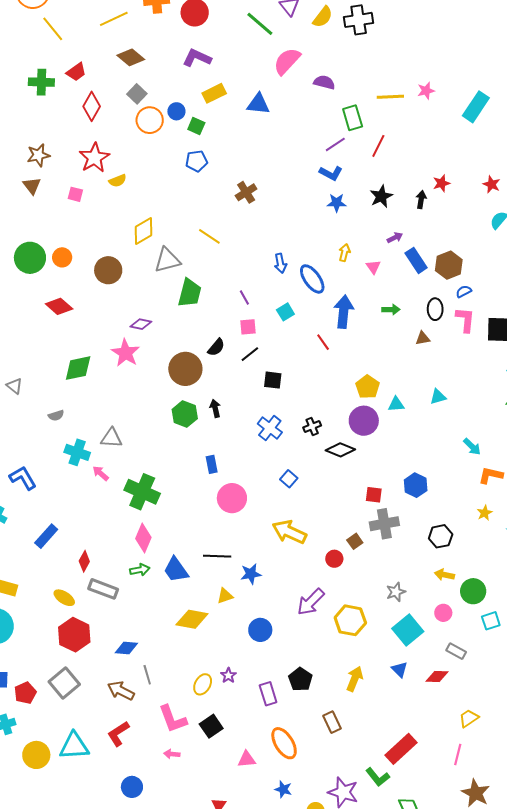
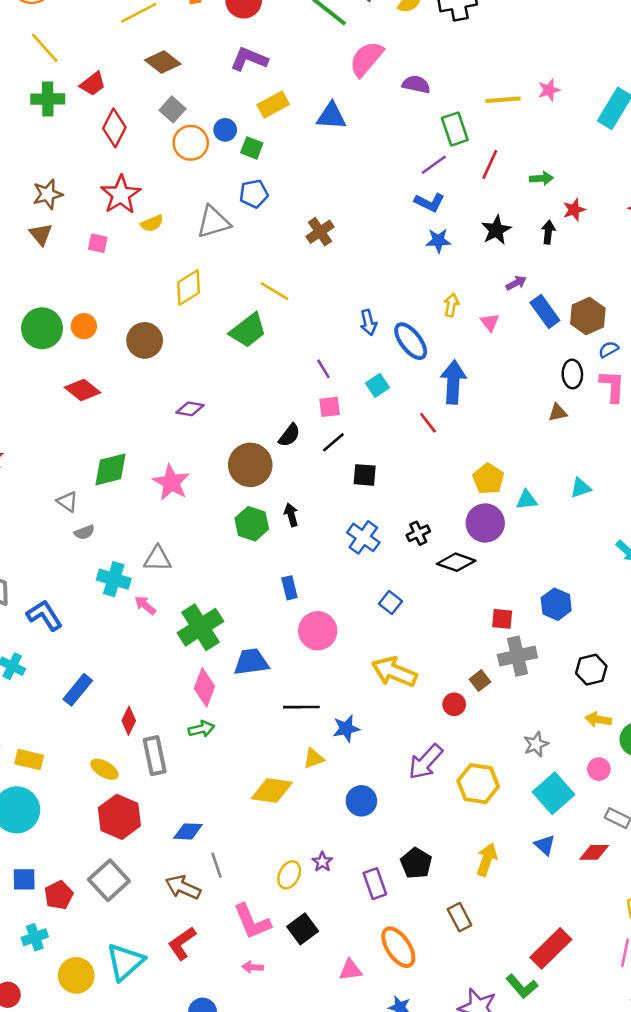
yellow line: (53, 29) -> (45, 48), moved
gray triangle: (167, 260) -> (213, 222), moved
green trapezoid: (190, 293) -> (248, 330), moved, turned 40
green arrow: (391, 310) -> (541, 178), moved
pink star: (126, 353) -> (171, 482), moved
gray triangle: (14, 386) -> (67, 502), moved
green cross: (142, 492) -> (200, 627), turned 36
blue trapezoid: (176, 570) -> (251, 662), moved, turned 120
gray rectangle: (103, 589) -> (155, 756), turned 60
cyan triangle: (74, 746) -> (125, 962), turned -36

